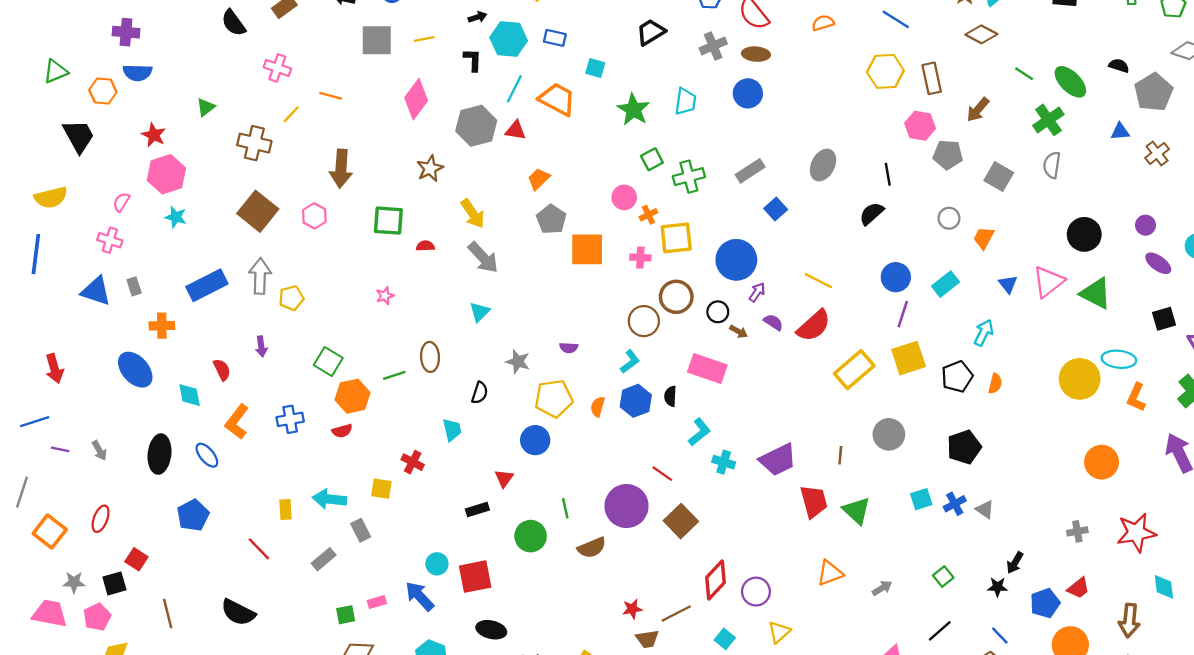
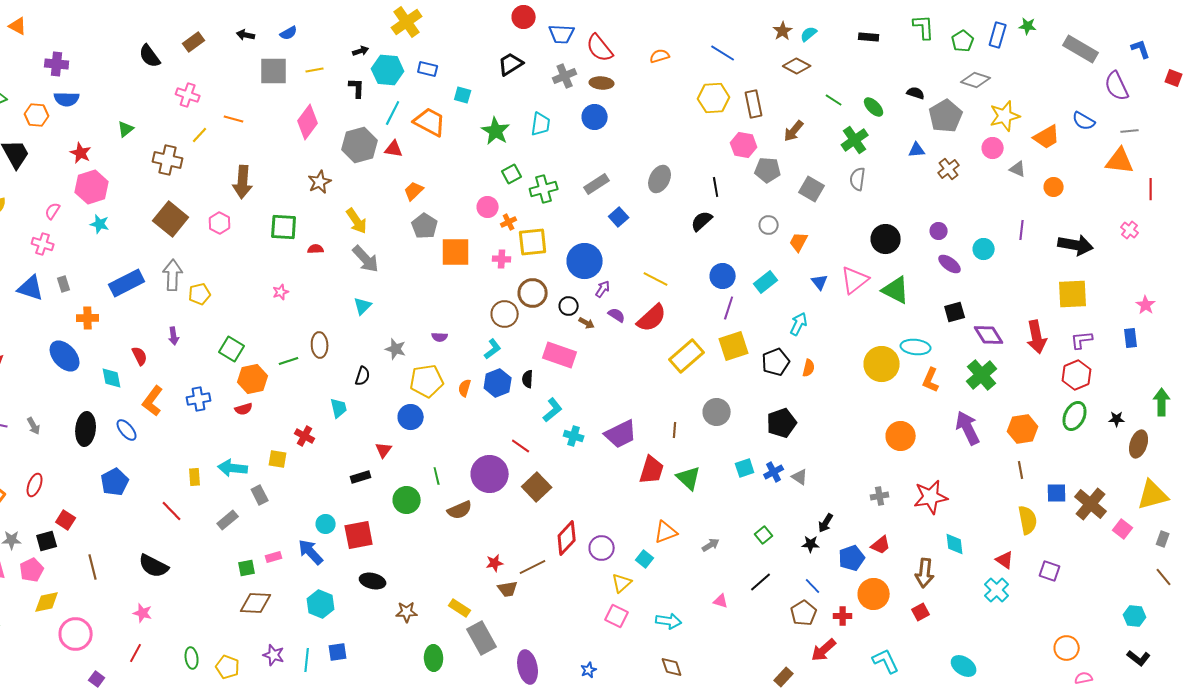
green ellipse: (1070, 82) -> (874, 107), size x0.7
red trapezoid: (814, 501) -> (652, 470), turned 32
cyan square: (725, 639) -> (645, 559), moved

